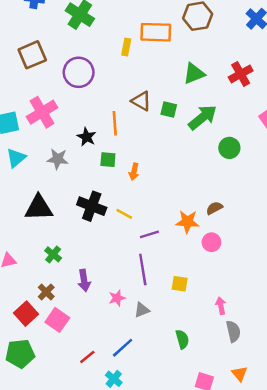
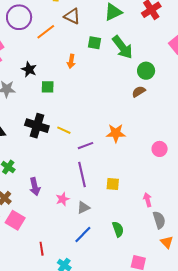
brown triangle: (141, 101) -> (72, 16), moved
green arrow: (203, 117) -> (122, 47), turned 95
orange line: (115, 123) -> (46, 32), moved, turned 60
orange arrow: (134, 172) -> (71, 61), moved
brown semicircle: (214, 208) -> (139, 92), moved
pink circle: (211, 242) -> (160, 149), moved
blue line: (123, 348) -> (83, 235), moved
red line: (87, 357) -> (42, 249), turned -56
orange triangle: (240, 374) -> (167, 242), moved

